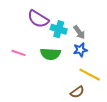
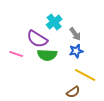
purple semicircle: (38, 19) -> (37, 39), moved
cyan cross: (59, 29) -> (54, 22), moved, turned 35

